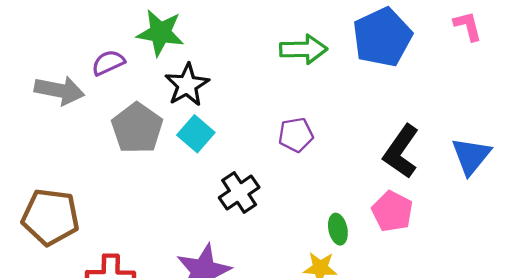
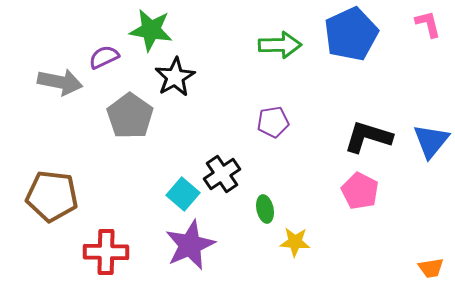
cyan square: (196, 134) -> (183, 194), moved
black L-shape: (401, 151) -> (368, 137), turned 72
green ellipse: (338, 229) -> (265, 209), moved

